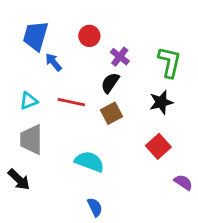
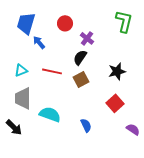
green L-shape: (169, 62) -> (124, 21), moved
cyan semicircle: (89, 162) -> (50, 114), moved
blue semicircle: (95, 207) -> (86, 125), moved

